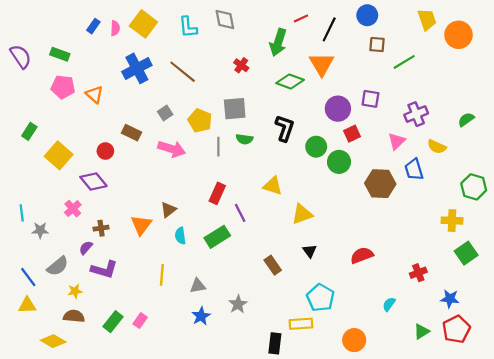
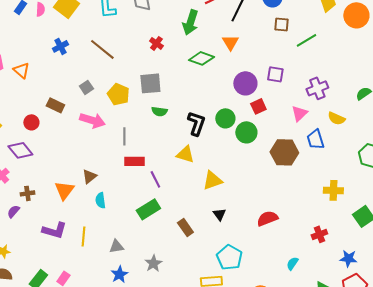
orange triangle: (322, 64) -> (230, 42), size x0.7
blue cross: (137, 68) -> (60, 46), size x0.6
black L-shape: (285, 128) -> (196, 123), moved
gray line: (218, 147) -> (124, 136), moved
red rectangle: (217, 193) -> (134, 161), turned 66
yellow cross: (452, 221) -> (333, 190), moved
green rectangle: (217, 237) -> (148, 209), moved
purple L-shape: (104, 269) -> (54, 230), moved

